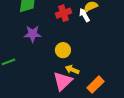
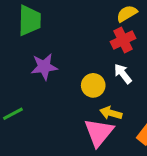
red cross: (64, 13) -> (123, 40), moved
white arrow: (84, 15) -> (123, 74), moved

